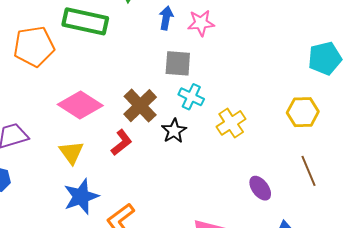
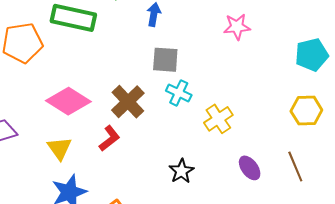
pink star: (201, 23) -> (237, 27), moved
yellow hexagon: (303, 112) -> (306, 111), moved
black star: (174, 131) -> (181, 171), moved
purple ellipse: (260, 188) -> (250, 168), moved

